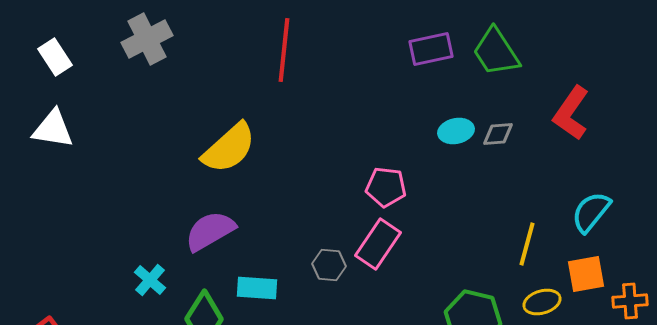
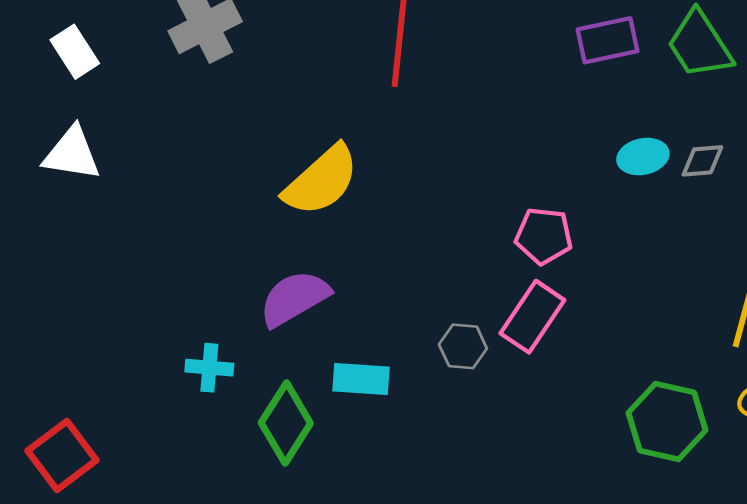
cyan cross: (150, 280) -> (209, 368), turned -36

